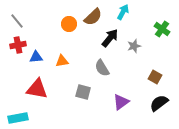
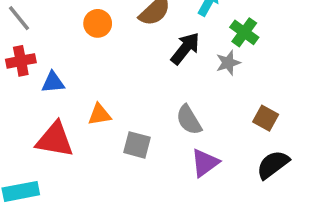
orange circle: (69, 24) -> (98, 23), moved
green cross: (162, 29) -> (244, 32), moved
orange triangle: (62, 61) -> (99, 115), moved
gray semicircle: (102, 68) -> (189, 120), moved

